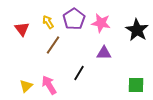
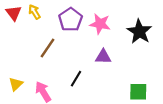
yellow arrow: (48, 22) -> (34, 12), moved
red triangle: (22, 29) -> (14, 13), moved
yellow triangle: (26, 86) -> (16, 84), moved

